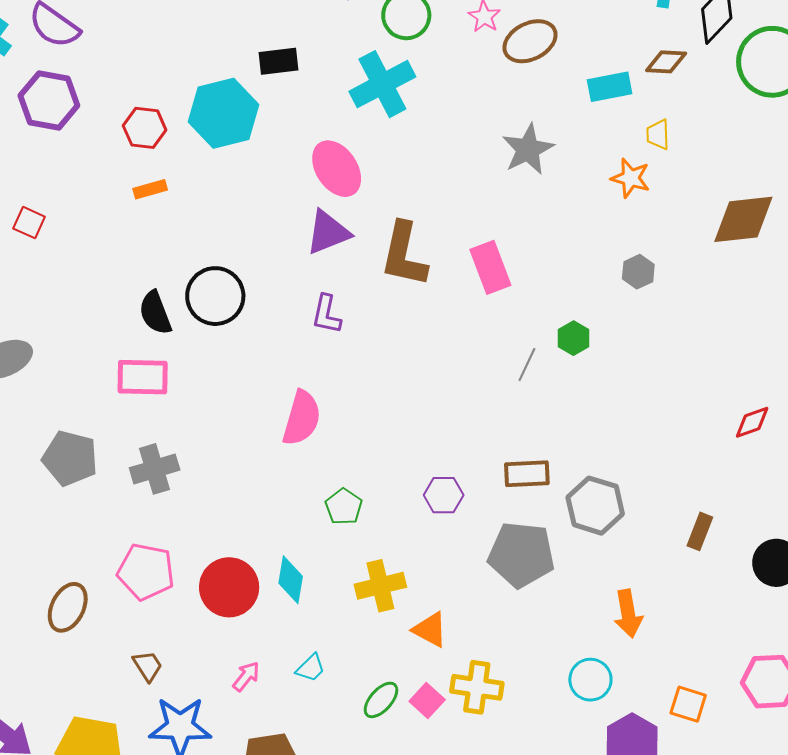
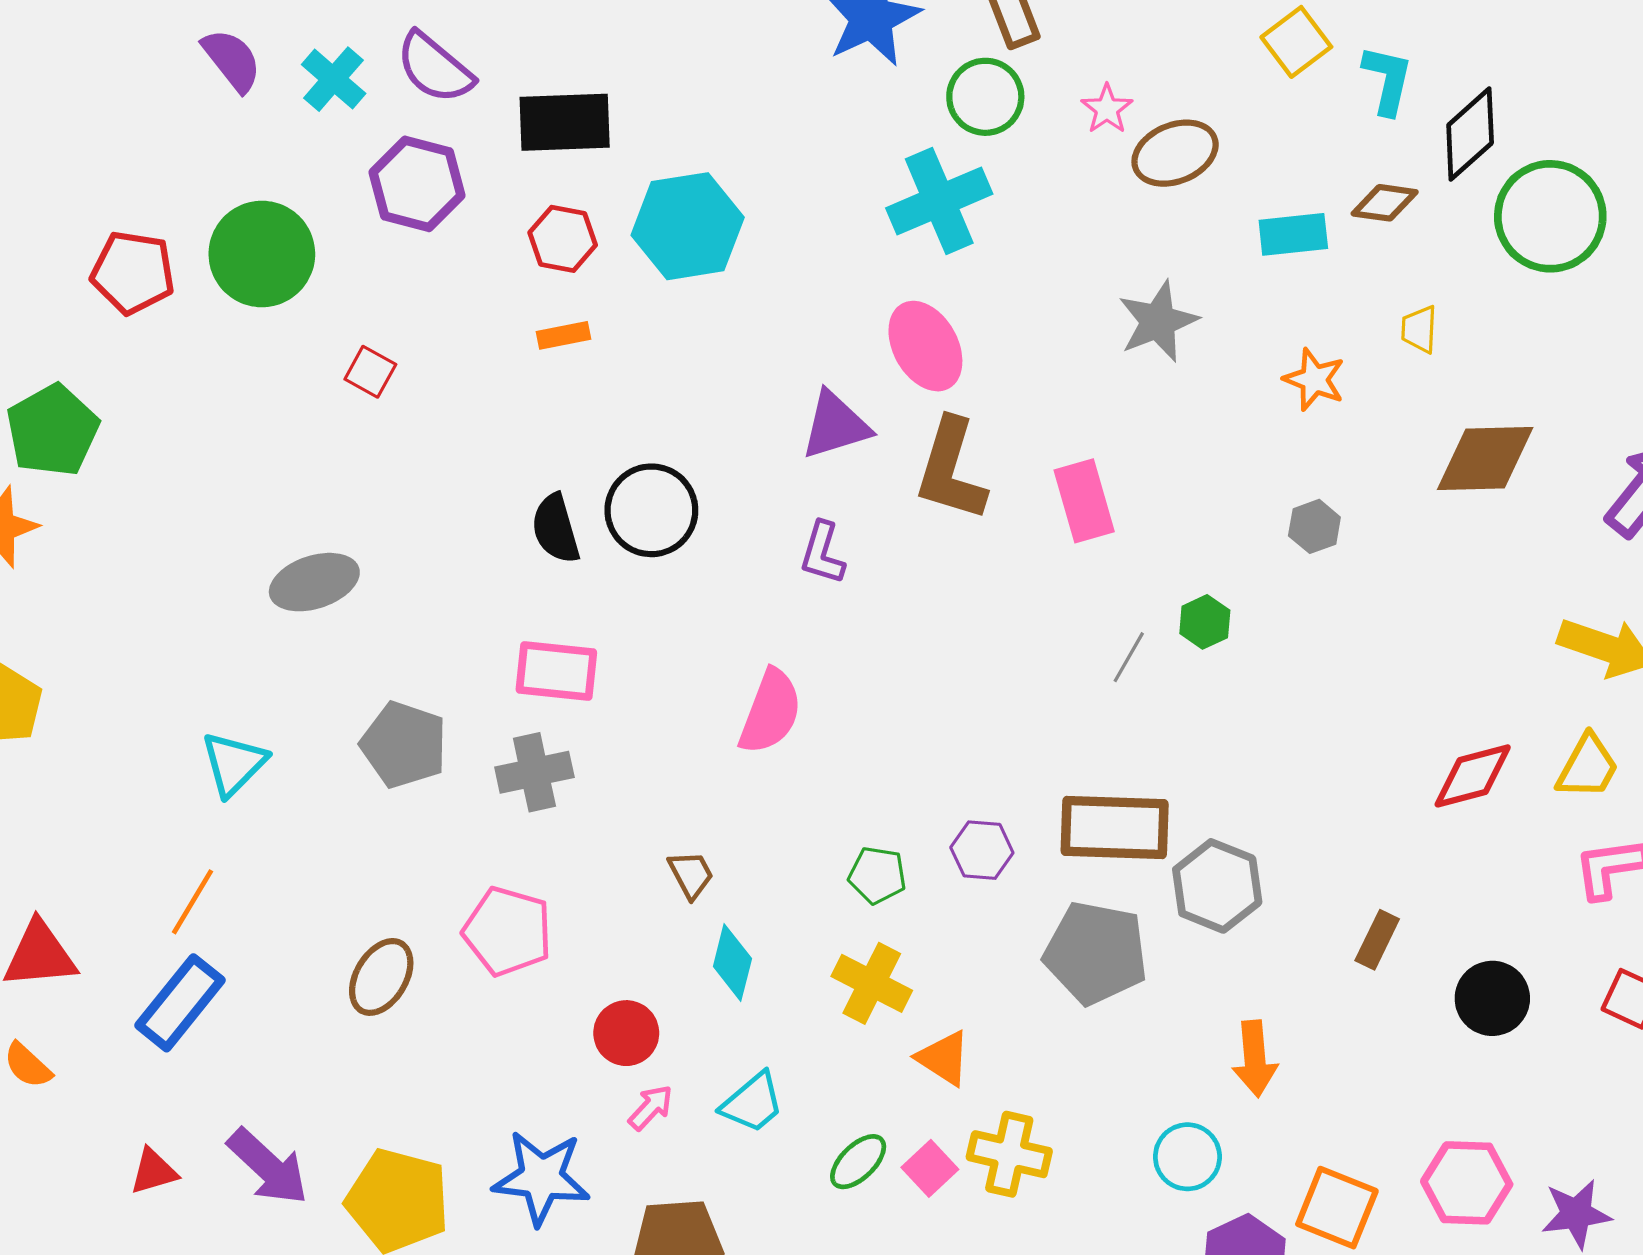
black rectangle: (278, 61) -> (565, 122), moved, size x1.5
yellow trapezoid: (658, 135) -> (1419, 329), moved
pink ellipse: (337, 169) -> (925, 346), moved
pink rectangle: (143, 377) -> (556, 671), moved
red diamond: (752, 422) -> (1473, 776), size x1.4
brown rectangle: (527, 474) -> (1115, 827), size x1.5
green pentagon: (344, 507) -> (877, 875), moved, turned -30
yellow cross: (380, 586) -> (872, 983), turned 36
red circle: (229, 587) -> (626, 1033), moved, size x0.7
brown trapezoid: (148, 666) -> (691, 875), moved
cyan trapezoid: (311, 668) -> (752, 1103), size x1.4
orange square: (688, 704) -> (1337, 1208), size x1.4

